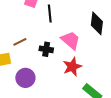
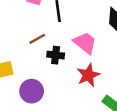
brown line: (20, 42) -> (37, 39), moved

